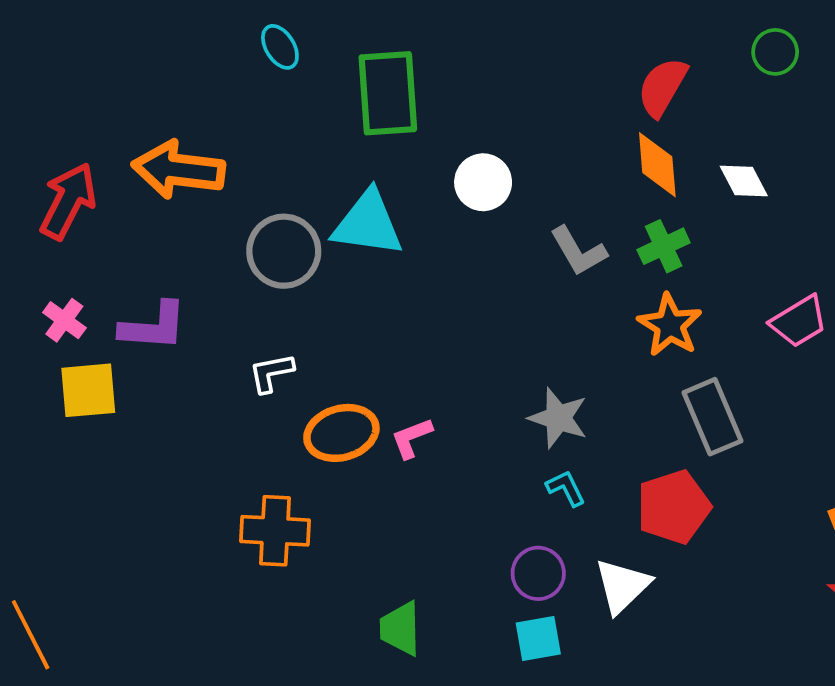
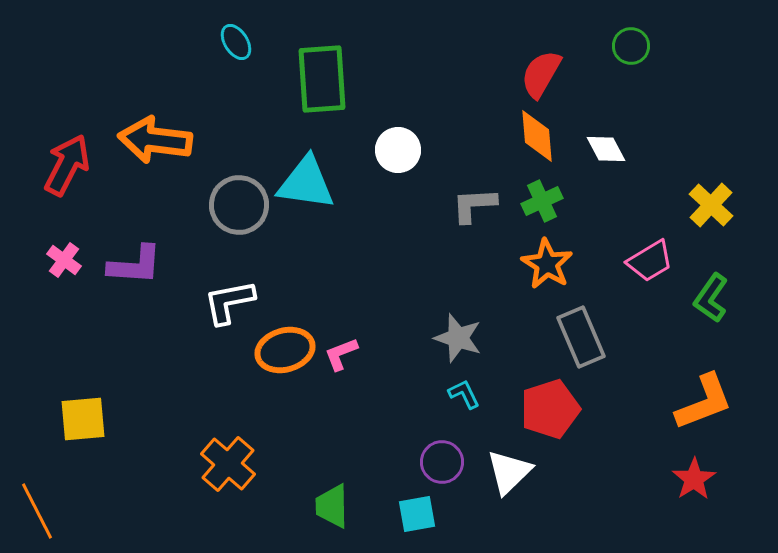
gray L-shape: (578, 251) -> (474, 205), turned 117
white L-shape: (271, 373) -> (229, 302), size x1.4
yellow square: (88, 390) -> (83, 419), moved
orange cross: (275, 531) -> (228, 464), moved, turned 38
cyan square: (538, 639) -> (417, 514), moved

